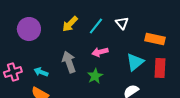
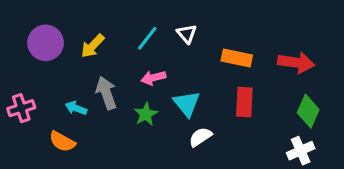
yellow arrow: (70, 24) -> (93, 46), moved
cyan triangle: (135, 62) -> (187, 104), moved, turned -30
cyan arrow: (41, 72) -> (76, 108), moved

